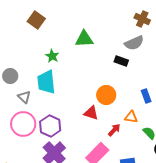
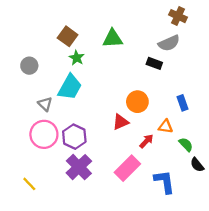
brown square: (36, 20) -> (68, 36), moved
gray circle: (10, 76) -> (29, 66), moved
cyan trapezoid: (46, 82) -> (70, 87), turned -145
red triangle: (91, 113) -> (121, 122), turned -42

